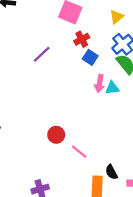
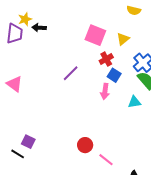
yellow triangle: (117, 17) -> (123, 39), moved
pink arrow: (99, 83) -> (105, 91), moved

